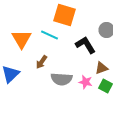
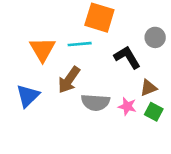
cyan line: (50, 35) -> (80, 44), turned -30
brown arrow: (42, 62) -> (69, 80), size x1.5

